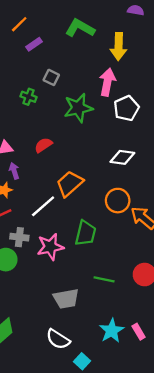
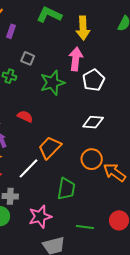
purple rectangle: (34, 44) -> (11, 31), turned -32
red semicircle: (43, 145) -> (25, 116), turned 63
pink star: (50, 247) -> (40, 217), moved

